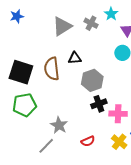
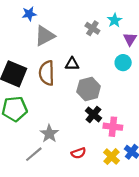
blue star: (17, 16) -> (29, 14), moved
gray triangle: (62, 26) -> (45, 36), moved
black cross: (99, 104) -> (93, 114), turned -35

